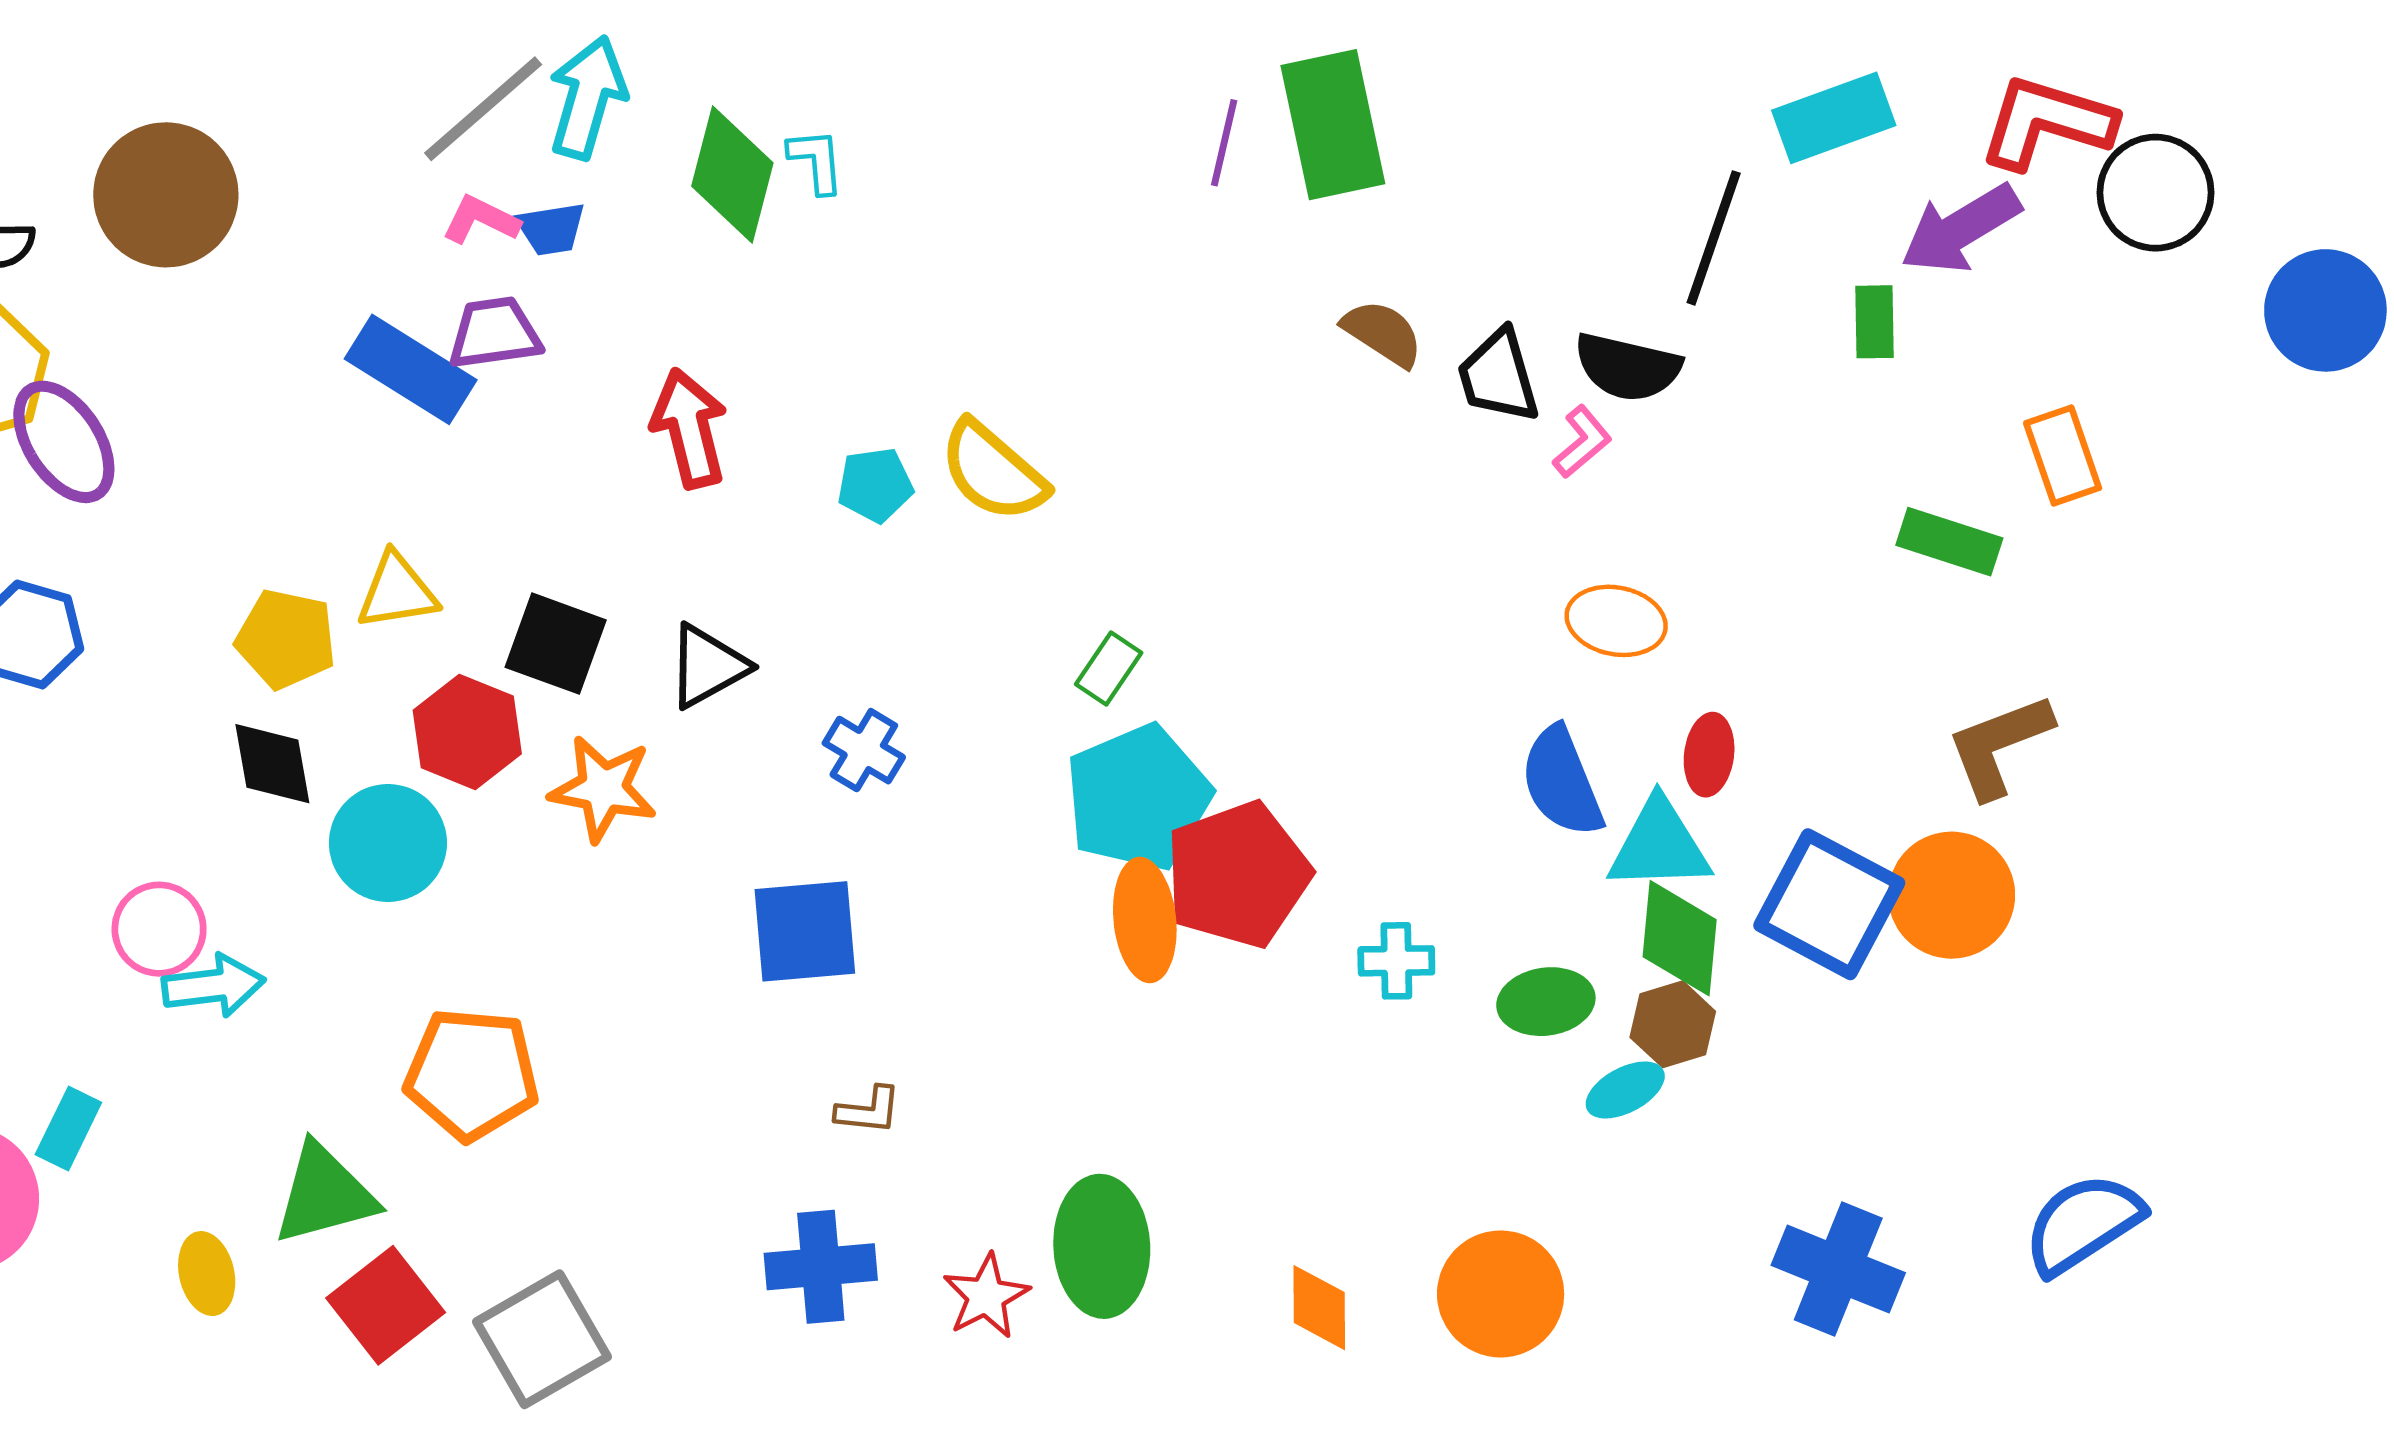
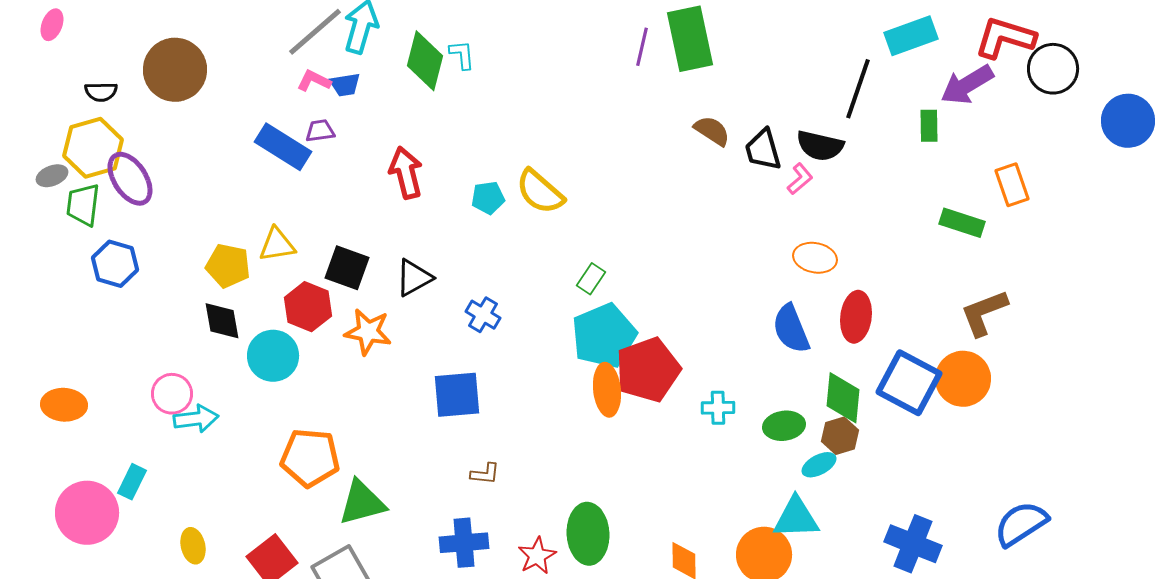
purple trapezoid: (494, 333) -> (320, 131), size x0.7
red ellipse: (1709, 755) -> (856, 317), size x1.4
cyan triangle: (1659, 845) -> (796, 518), moved
green triangle: (324, 1194) -> (362, 503), moved

